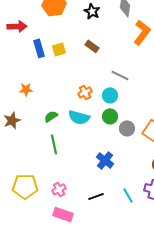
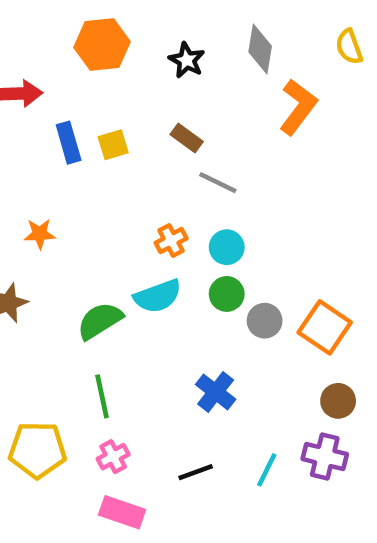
gray line: (120, 75) -> (218, 183), moved
green semicircle: (51, 116) -> (100, 321), moved, size x1.5
cyan semicircle: (79, 117) -> (158, 296), turned -35
green line: (54, 144) -> (102, 396), moved
cyan line: (128, 195) -> (267, 470), turned 56

